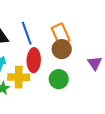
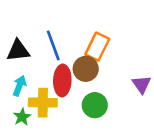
orange rectangle: (61, 34) -> (97, 47), turned 50
brown circle: (62, 49) -> (86, 69), moved

